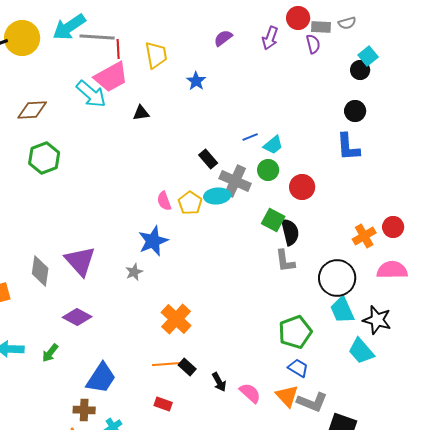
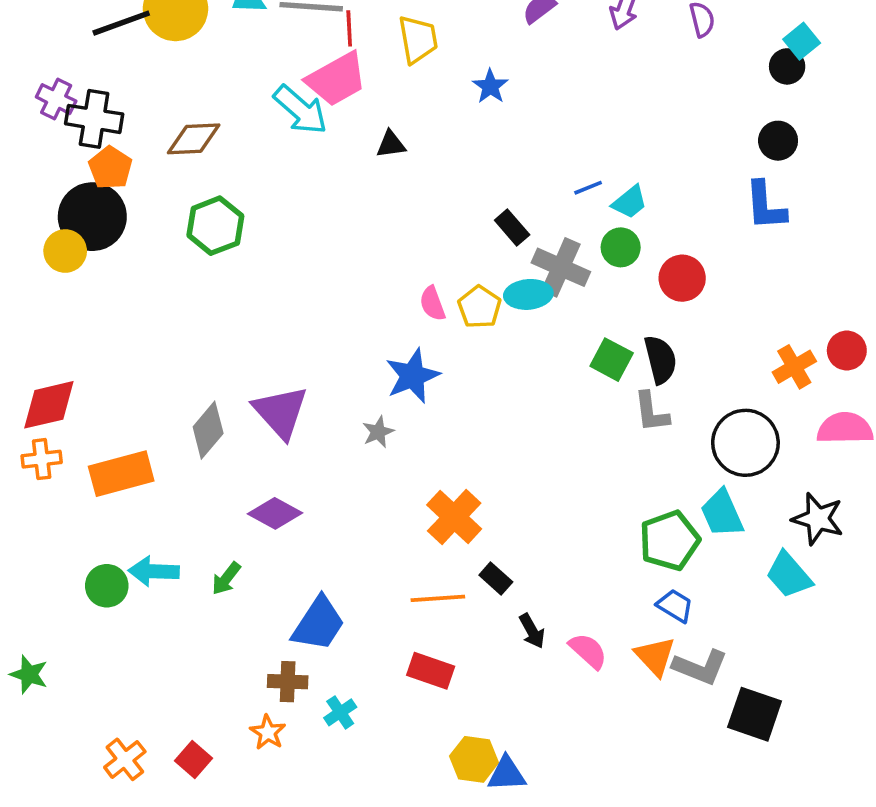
green square: (273, 220) -> (612, 360), moved
gray diamond: (40, 271) -> (208, 430), turned 32
cyan trapezoid: (342, 310) -> (722, 513), moved
black rectangle: (187, 367) -> (496, 579), moved
red rectangle: (163, 404) -> (431, 671), size x1.4

